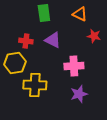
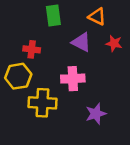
purple triangle: (53, 40) -> (81, 42), moved
pink cross: (74, 66) -> (73, 79), moved

